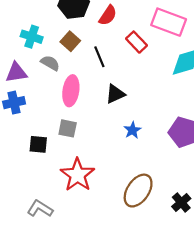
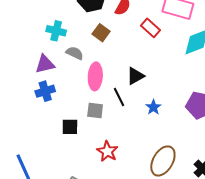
brown square: (70, 41) -> (101, 33), moved
black line: (99, 57) -> (119, 97), moved
red star: (78, 175) -> (107, 151), size x0.7

